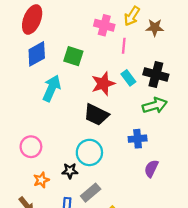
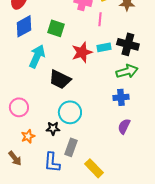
cyan rectangle: (128, 78) -> (104, 47), turned -64
black trapezoid: (96, 115) -> (60, 79), moved
blue cross: (138, 139) -> (121, 97), moved
gray rectangle: (91, 193) -> (71, 147), turned -30

